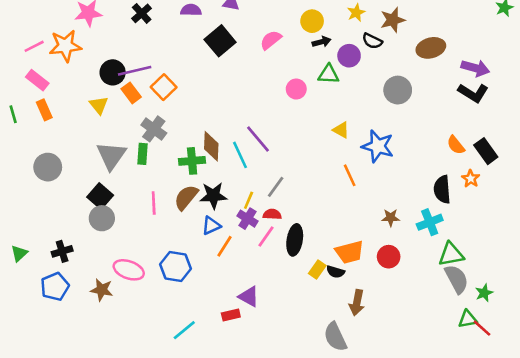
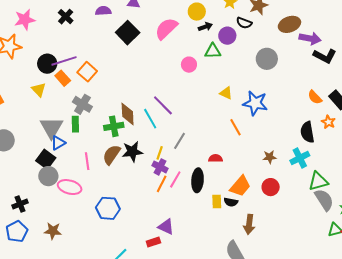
pink semicircle: (271, 40) -> (166, 29), size x1.4
purple arrow: (475, 68) -> (310, 38), moved
red semicircle: (272, 214) -> (215, 158), moved
blue triangle: (211, 226) -> (58, 143), moved
orange line: (225, 246) -> (162, 184), moved
orange trapezoid: (350, 252) -> (240, 186), turned -30
yellow rectangle: (317, 269) -> (217, 201), turned -32
pink ellipse: (129, 270) -> (70, 187), moved

